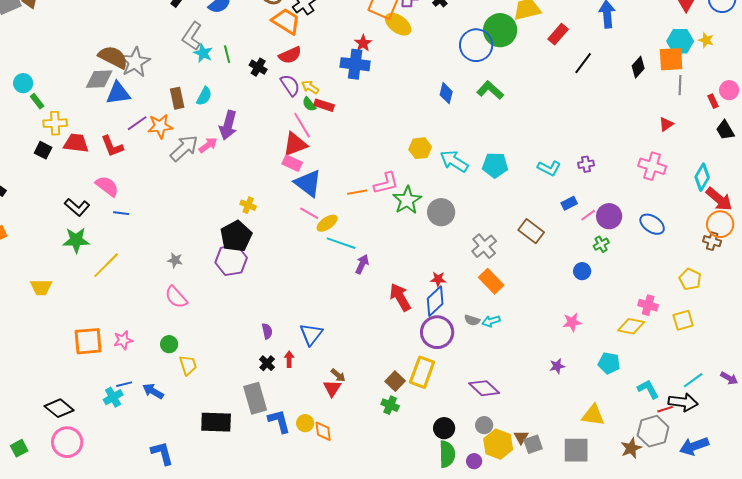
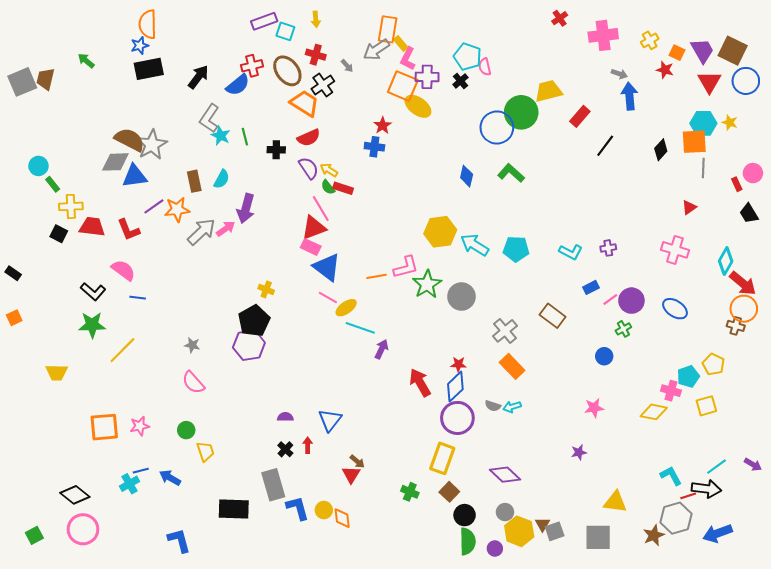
blue cross: (355, 64) -> (374, 147), size x0.7
black cross: (258, 67) -> (276, 150), turned -30
yellow hexagon: (420, 148) -> (440, 232), size x1.4
purple semicircle: (267, 331) -> (285, 417), turned -77
cyan pentagon: (609, 363) -> (688, 376), moved, turned -30
brown square: (395, 381) -> (449, 492), moved

